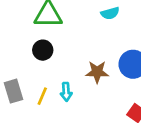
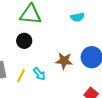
cyan arrow: (66, 92) -> (39, 74), turned -40

